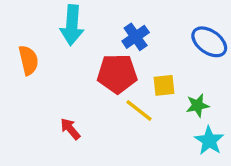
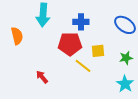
blue cross: (136, 37) -> (81, 22), turned 35
green star: (197, 105) -> (126, 58), moved

